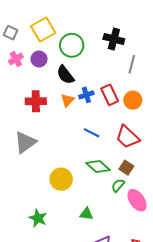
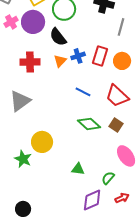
purple circle: (39, 59) -> (33, 22), size x1.5
red rectangle: (110, 95) -> (100, 56), turned 42
yellow circle: (61, 179) -> (42, 142), moved
green semicircle: (118, 185) -> (108, 178), moved
green star: (38, 218) -> (23, 159), moved

